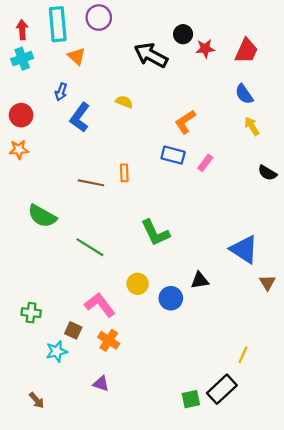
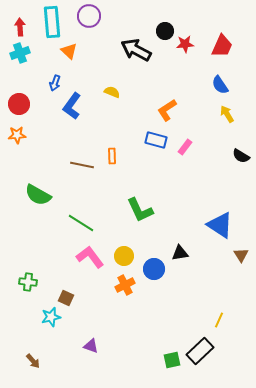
pink L-shape: (100, 305) -> (90, 257), moved
orange cross: (109, 340) -> (125, 285), moved, turned 30

